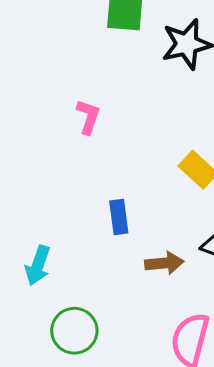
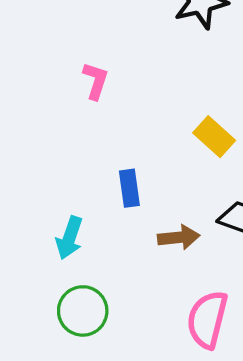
cyan arrow: (38, 265) -> (69, 238), moved

